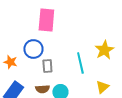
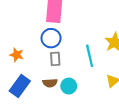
blue circle: (33, 49) -> (51, 38), moved

